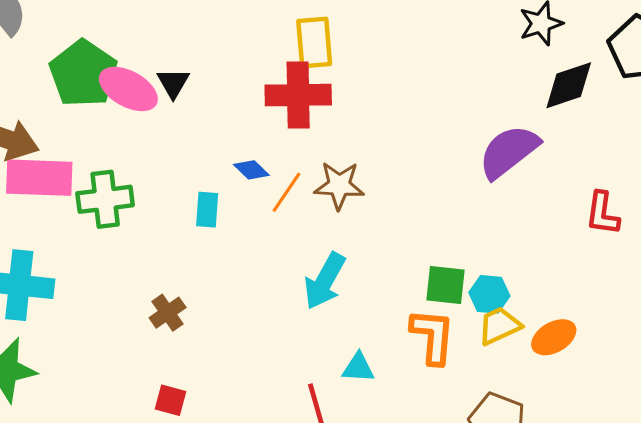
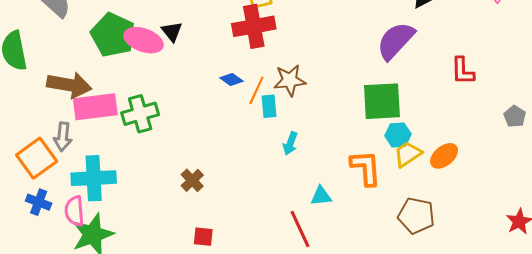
cyan rectangle: (207, 210) -> (269, 106), moved
cyan arrow: (325, 281) -> (290, 144), size x0.6
green square: (446, 285) -> (382, 101), moved, size x1.5

